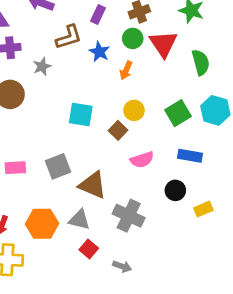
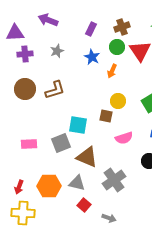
brown L-shape: (69, 37) -> (55, 90), moved
gray star: (42, 66) -> (57, 51), moved
cyan square: (81, 114) -> (78, 125), moved
brown square: (118, 130) -> (106, 116), turned -32
gray cross: (129, 216) -> (114, 180), turned 30

